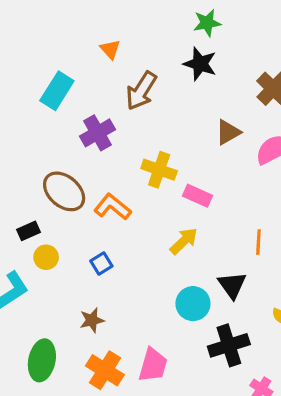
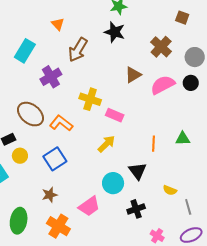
blue square: (101, 263) -> (55, 159), size x1.6
black cross: (229, 345) -> (136, 209), size x0.7
pink trapezoid: (153, 365) -> (89, 206), moved, turned 40

